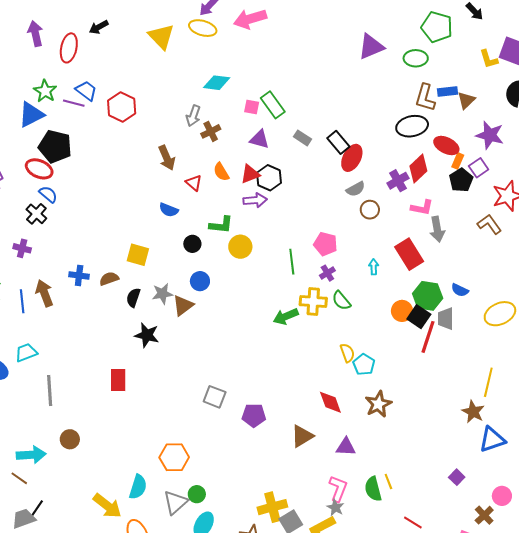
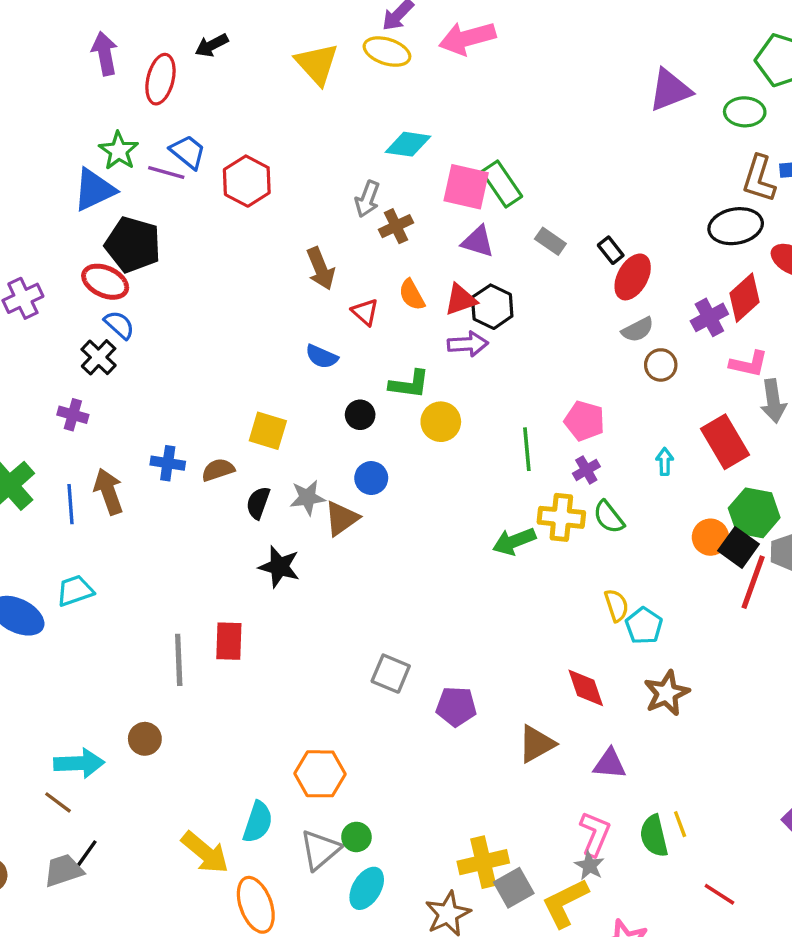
pink square: (252, 107) -> (466, 187), size x1.8
black rectangle: (338, 142) -> (611, 250), size x0.7
gray line: (50, 390) -> (179, 660), moved

